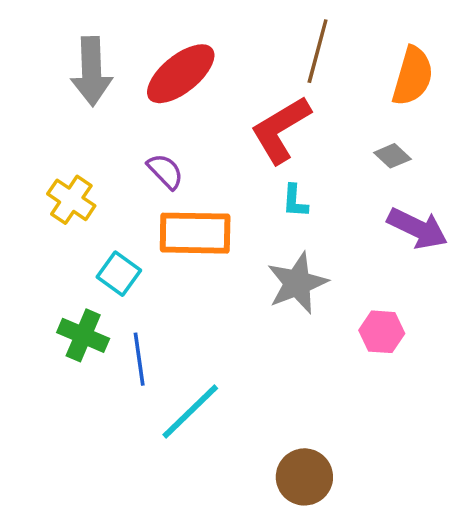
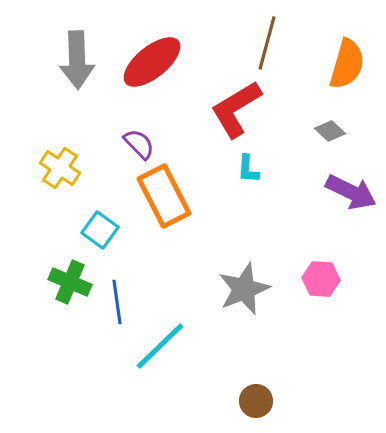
orange rectangle: (195, 233) -> (164, 196), turned 62
gray star: (297, 283) -> (244, 289), moved
brown circle: (304, 477) -> (256, 401), size x0.7

